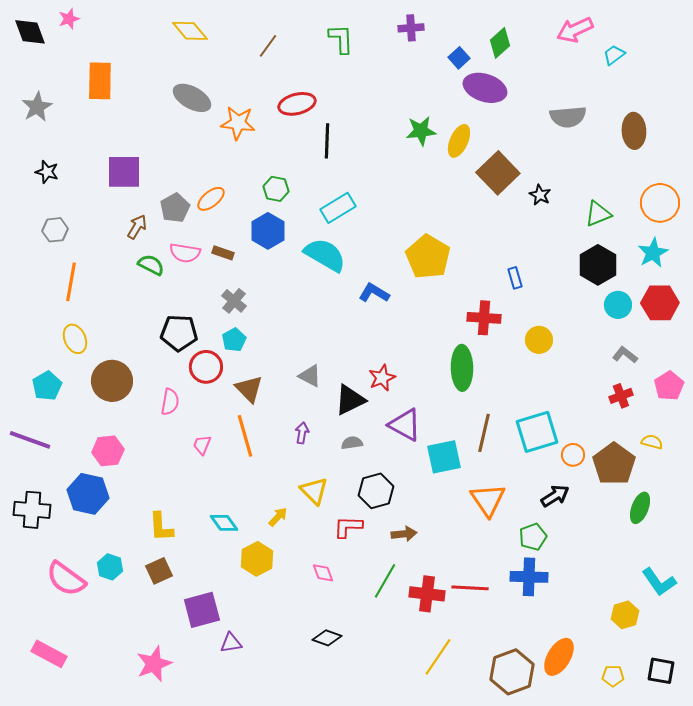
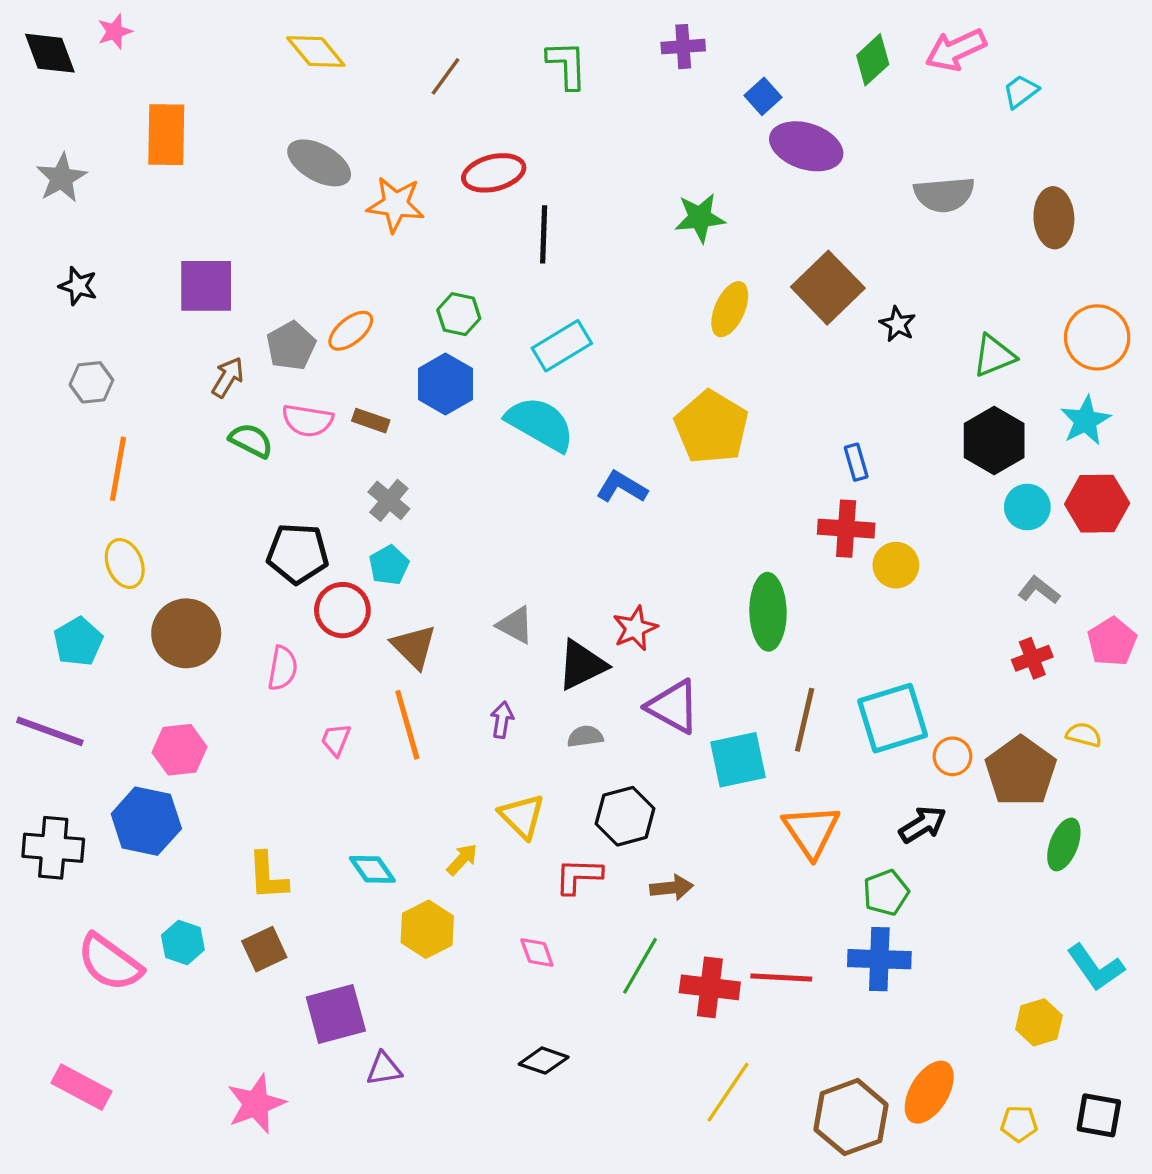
green diamond: (500, 43) -> (873, 60), moved
yellow ellipse: (459, 141) -> (730, 309), moved
red cross: (484, 318) -> (846, 529), moved

